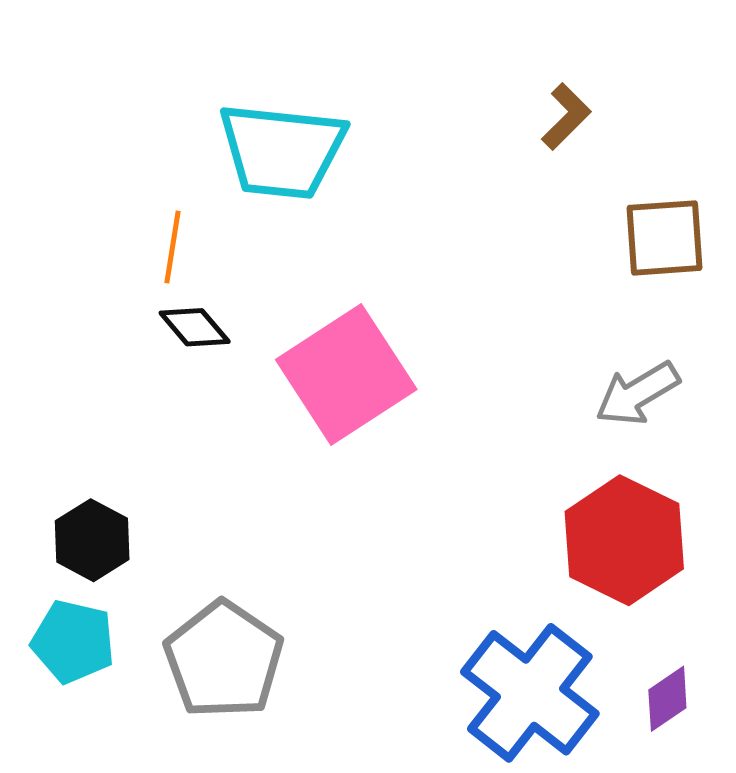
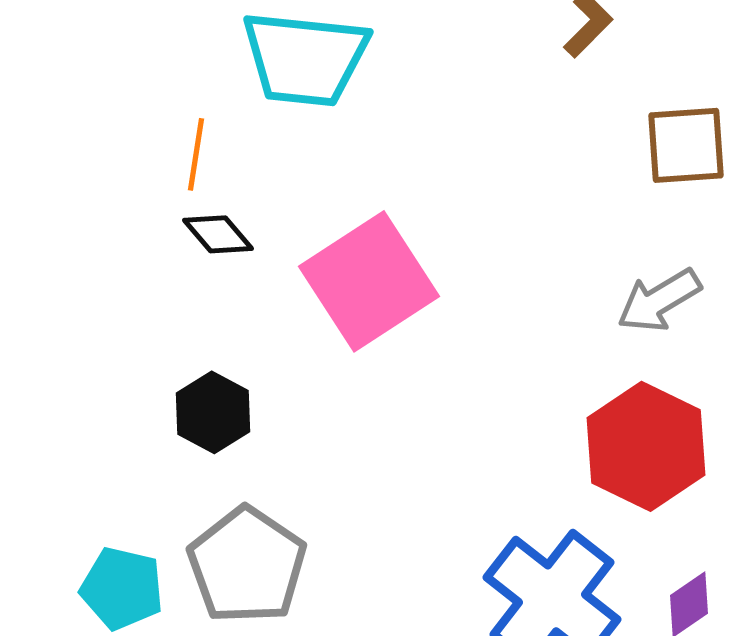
black hexagon: (92, 540) -> (213, 412), moved
cyan pentagon: (73, 642) -> (122, 588), moved

